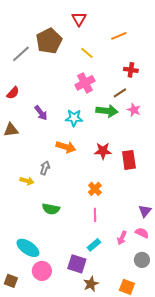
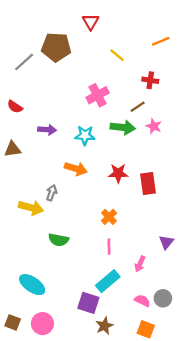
orange line: (119, 36) -> (161, 41), moved
brown pentagon: (49, 41) -> (56, 47), turned 30
yellow line: (87, 53) -> (117, 55), moved
red semicircle: (13, 93) -> (15, 107), turned 80
purple arrow: (41, 113) -> (47, 130), turned -49
yellow arrow: (27, 181) -> (31, 208), size x1.5
pink semicircle: (142, 233) -> (142, 301), moved
pink arrow: (122, 238) -> (140, 264), moved
cyan rectangle: (94, 245) -> (108, 281), size x1.5
pink circle: (42, 271) -> (42, 324), moved

